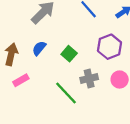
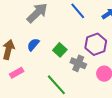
gray cross: (89, 79) -> (78, 63), moved, turned 35

